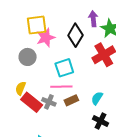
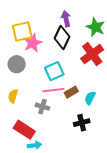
purple arrow: (93, 19) -> (66, 19), moved
brown rectangle: (71, 100) -> (71, 92), moved
red rectangle: (32, 102) -> (24, 130), moved
black cross: (100, 121) -> (82, 123), moved, turned -35

